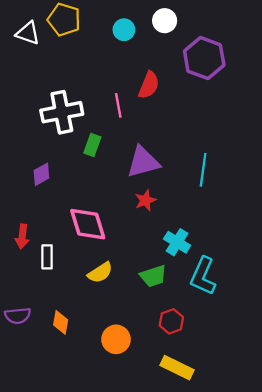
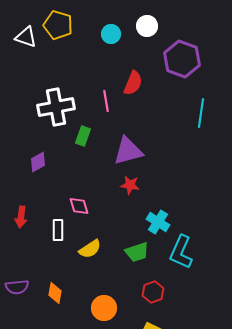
cyan line: (203, 170) -> (201, 113), moved
red star: (145, 200) -> (130, 185), turned 30
pink diamond: (88, 224) -> (79, 206), size x0.6
white rectangle: (47, 257) -> (58, 230), moved

